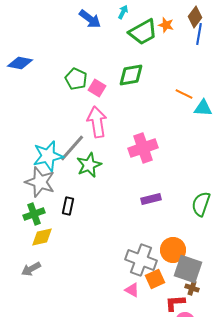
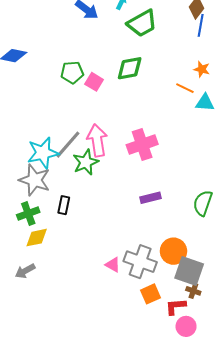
orange star: (166, 25) -> (202, 69), moved
green pentagon: (76, 79) -> (72, 72), turned -30
pink arrow: (97, 122) -> (97, 140), moved
orange square: (155, 279) -> (150, 294), moved
pink triangle: (132, 290) -> (113, 265), moved

